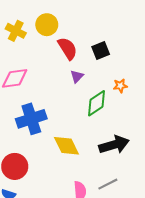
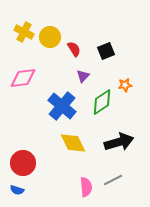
yellow circle: (47, 25) -> (50, 37), moved
red semicircle: (68, 48) -> (74, 49), size x0.7
blue cross: (31, 119) -> (62, 106), moved, turned -32

